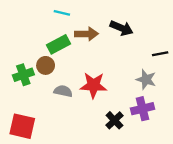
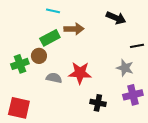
black arrow: (122, 28) -> (116, 18), moved
purple cross: (143, 109) -> (133, 95), moved
black cross: (115, 120) -> (98, 103), turned -35

